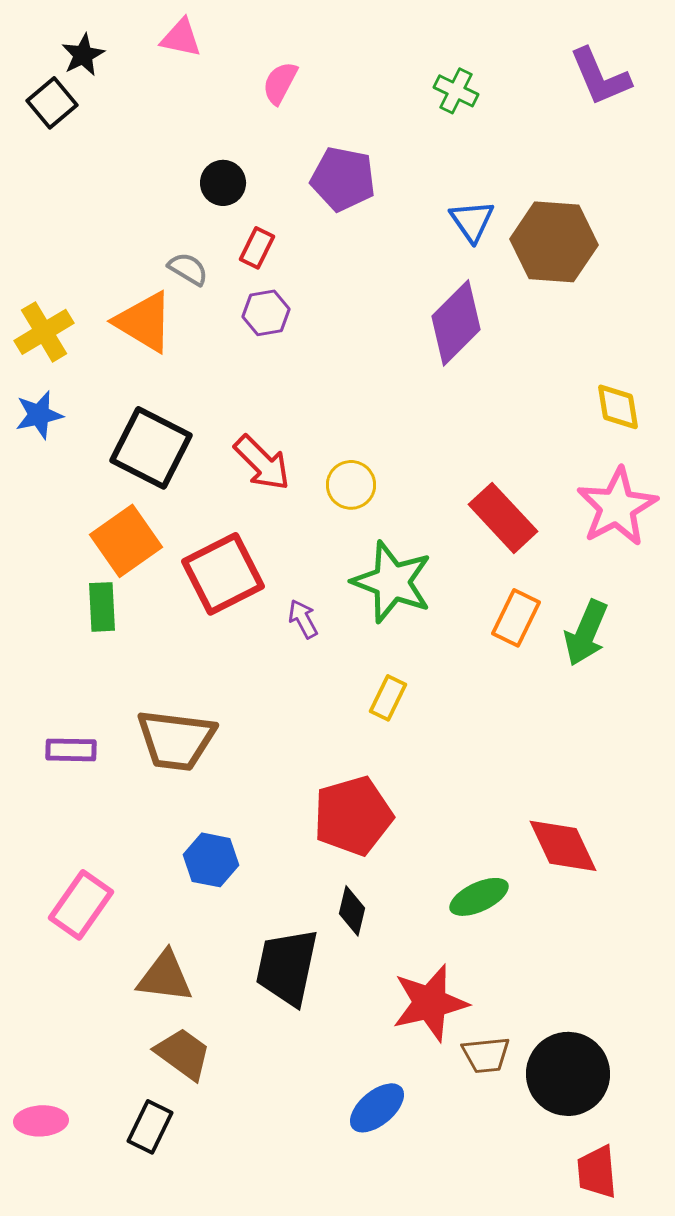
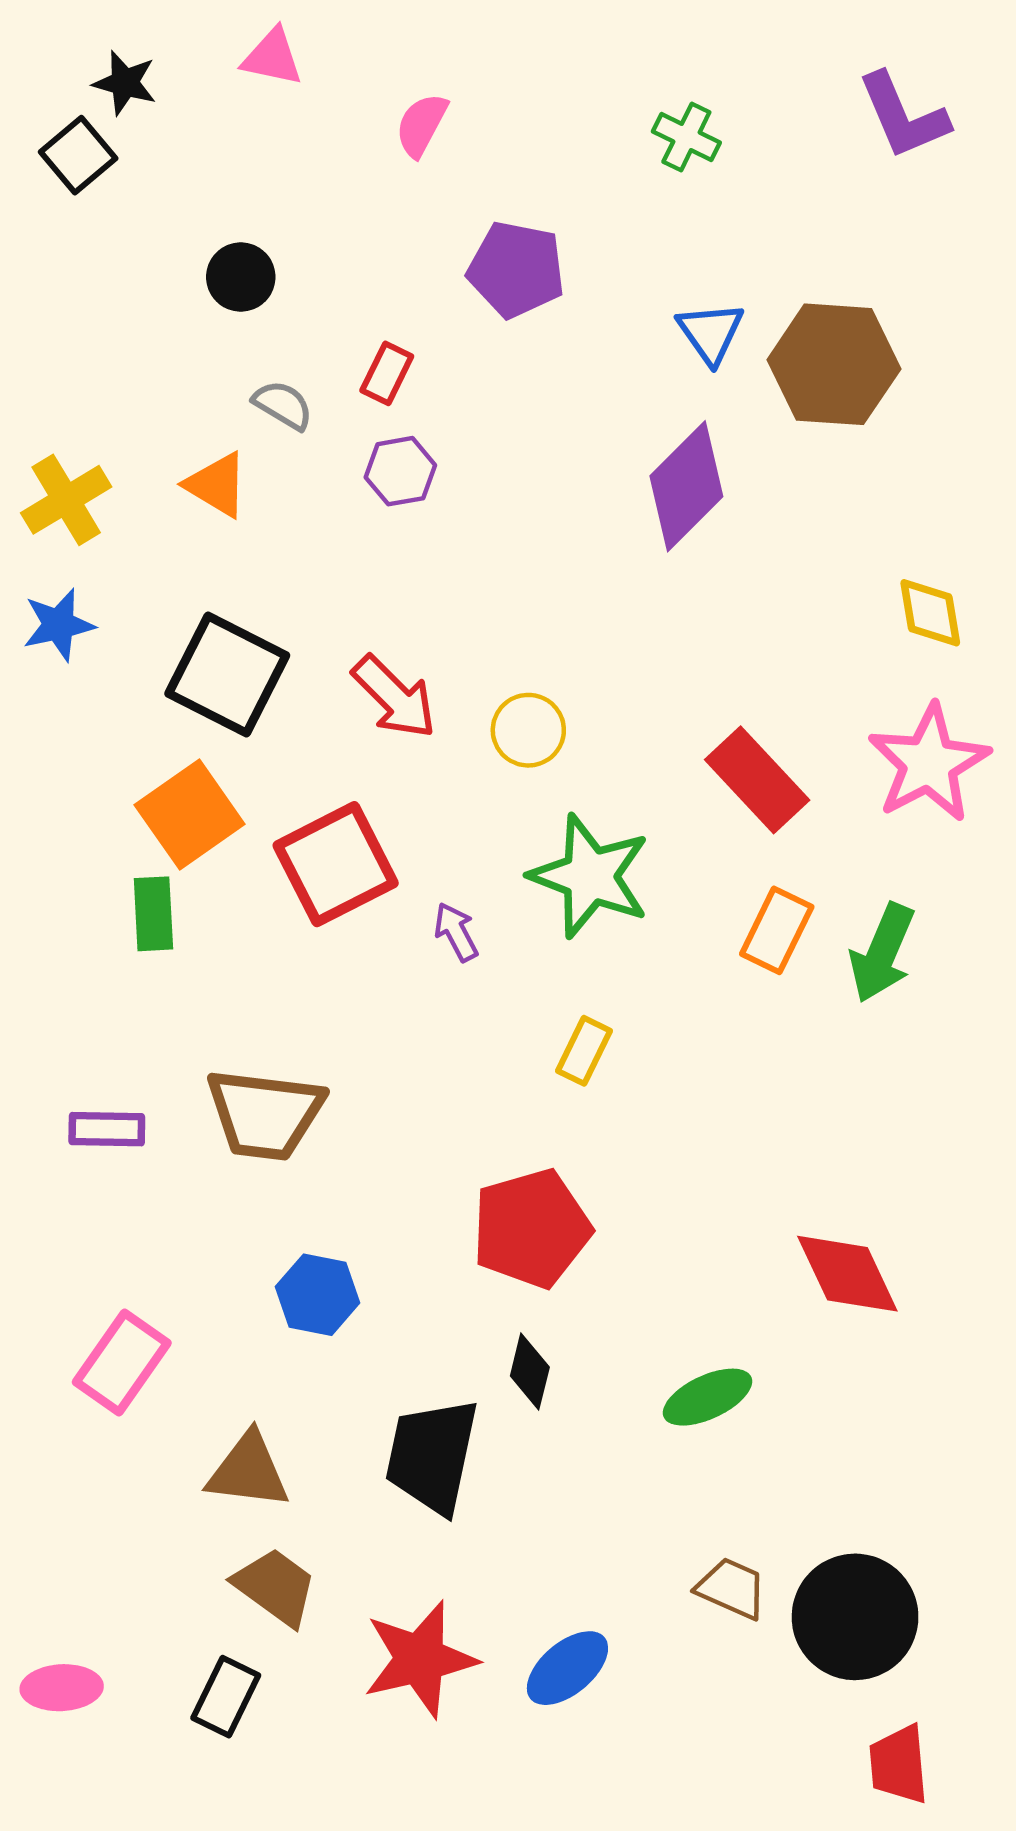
black star: (83, 55) -> (125, 83), turned -30
black circle: (223, 183) -> (241, 277), moved
orange triangle: (144, 322) -> (217, 485), size x0.7
green ellipse: (479, 897) -> (707, 1397), moved
red star: (430, 1003) -> (420, 1659), moved
brown trapezoid: (486, 1055) -> (732, 1588), turned -150

